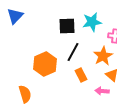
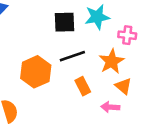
black line: (73, 52) -> (72, 56), turned 42

